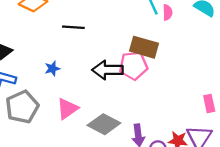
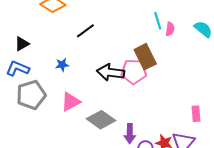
black line: (73, 27) -> (85, 31), turned -48
brown rectangle: (144, 47) -> (145, 57), turned 40

